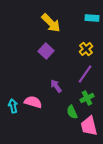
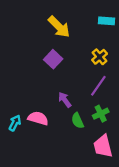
cyan arrow: (13, 106) -> (15, 123), turned 40
green semicircle: (72, 112) -> (77, 121), moved

